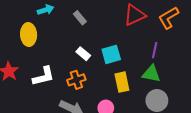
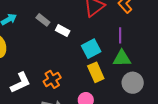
white rectangle: (83, 54) -> (63, 31), moved
cyan square: (111, 54) -> (91, 49), moved

